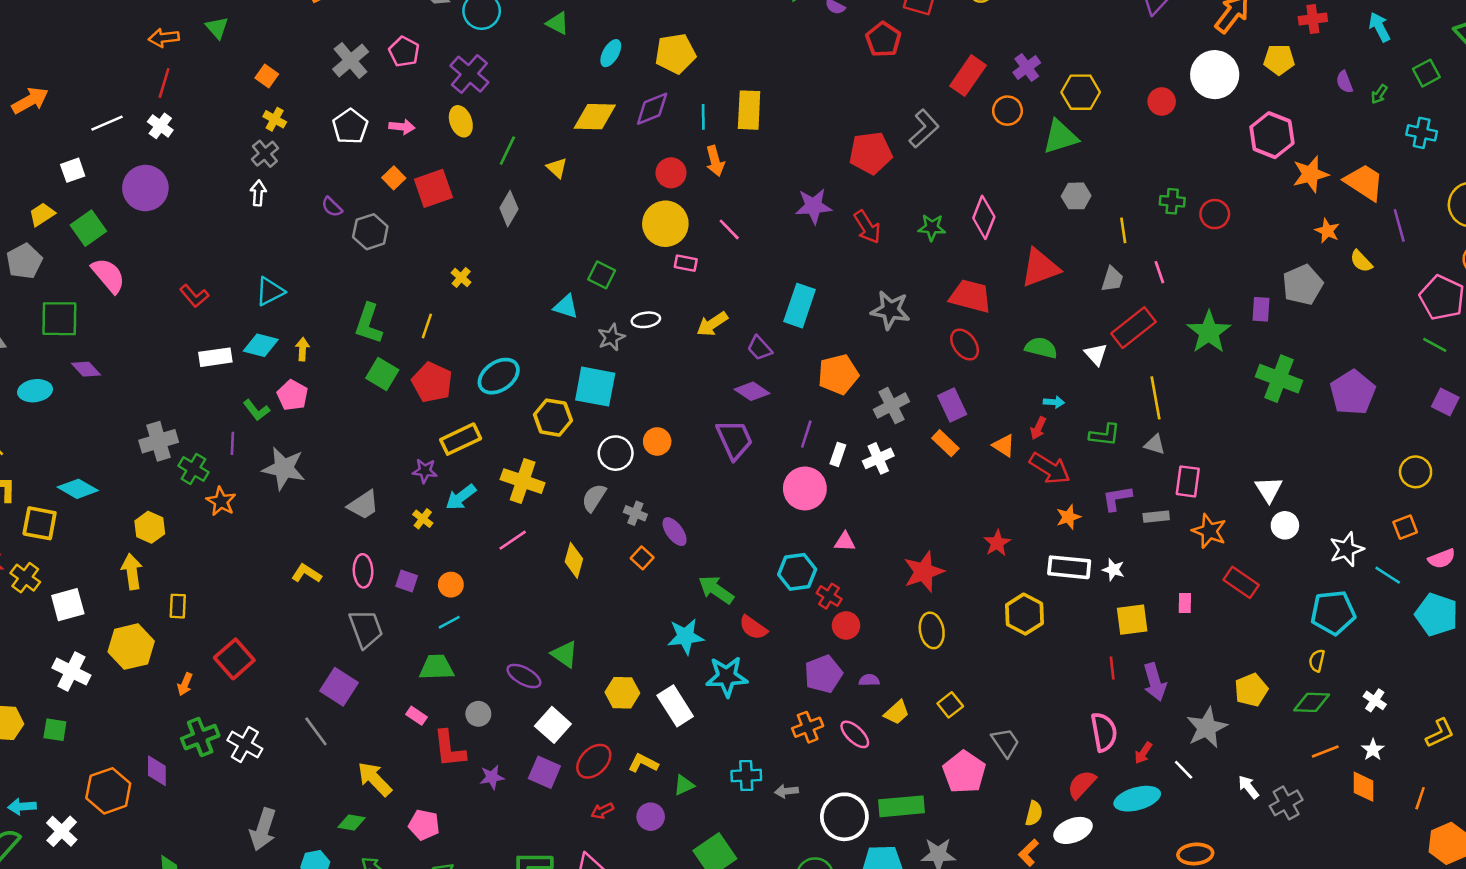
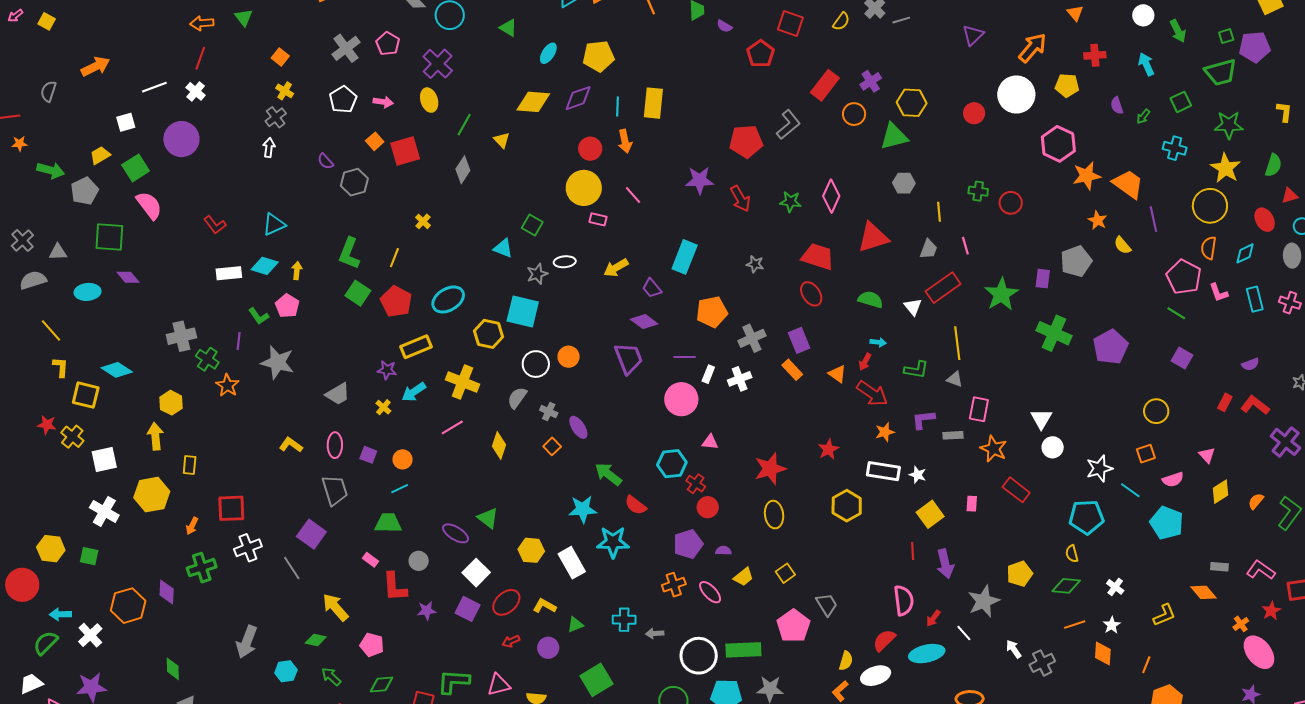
gray star: (890, 310) -> (755, 264), size x0.6
purple line: (806, 434) -> (685, 357), turned 70
yellow square: (1132, 620) -> (930, 514), turned -32
red square: (234, 659) -> (231, 508), turned 36
yellow semicircle: (1317, 661) -> (1072, 554), turned -30
white cross: (245, 745) -> (248, 548), moved, turned 36

